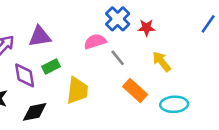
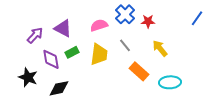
purple triangle: (40, 36) -> (63, 28), turned 36
pink semicircle: (95, 41) -> (99, 25), moved
yellow trapezoid: (77, 90) -> (99, 54), moved

